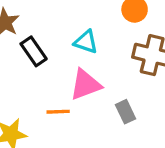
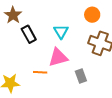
cyan triangle: (86, 42) -> (61, 32), turned 35

